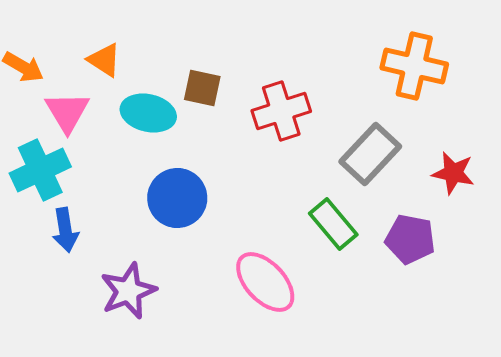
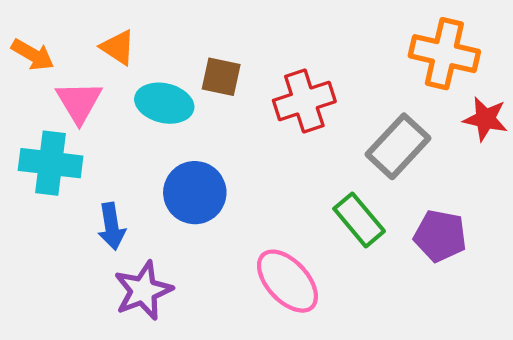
cyan cross: (40, 170) -> (51, 163), turned 32
red star: (453, 173) -> (485, 119), moved
blue arrow: (65, 230) -> (112, 226), moved

